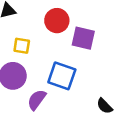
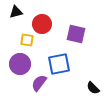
red circle: (57, 21) -> (42, 24), moved
blue square: (62, 76) -> (59, 64), turned -30

